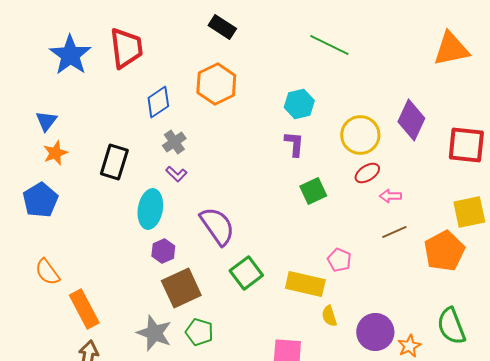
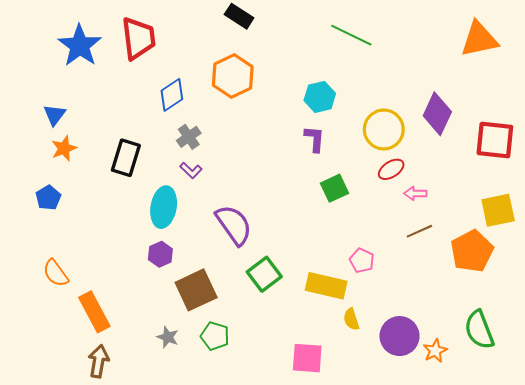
blue pentagon: (40, 200) -> (48, 198), size x0.7
purple hexagon: (163, 251) -> (160, 254), moved
gray star: (154, 333) -> (168, 337), size x0.6

